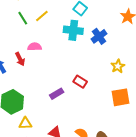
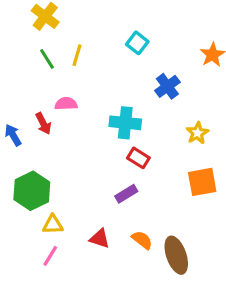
yellow line: (42, 16) -> (77, 55), turned -32
cyan cross: (73, 30) -> (125, 123), moved
purple rectangle: (57, 94) -> (126, 194), moved

